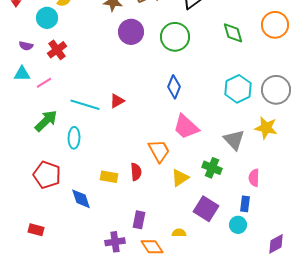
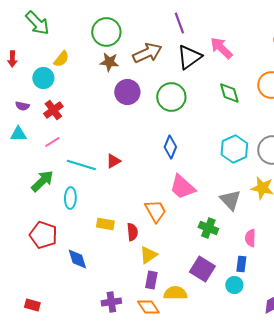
pink line: (44, 83) -> (52, 142), moved
yellow rectangle: (109, 177) -> (105, 224), moved
yellow triangle: (180, 178) -> (148, 255), moved
purple rectangle: (139, 220) -> (151, 280), moved
red rectangle: (36, 230) -> (32, 305), moved
yellow semicircle: (179, 233) -> (175, 293), size x1.6

